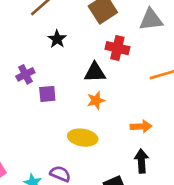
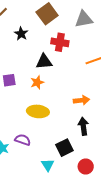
black star: (57, 39) -> (21, 34), moved
orange star: (96, 100) -> (37, 82), moved

